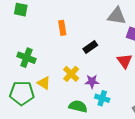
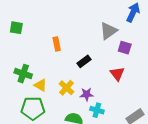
gray triangle: (117, 16) -> (108, 31), turned -42
yellow triangle: (44, 83) -> (40, 85), moved
green pentagon: (22, 93) -> (33, 108), moved

